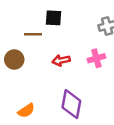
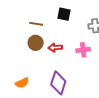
black square: (53, 18) -> (64, 14), moved
brown circle: (14, 59) -> (36, 43), moved

